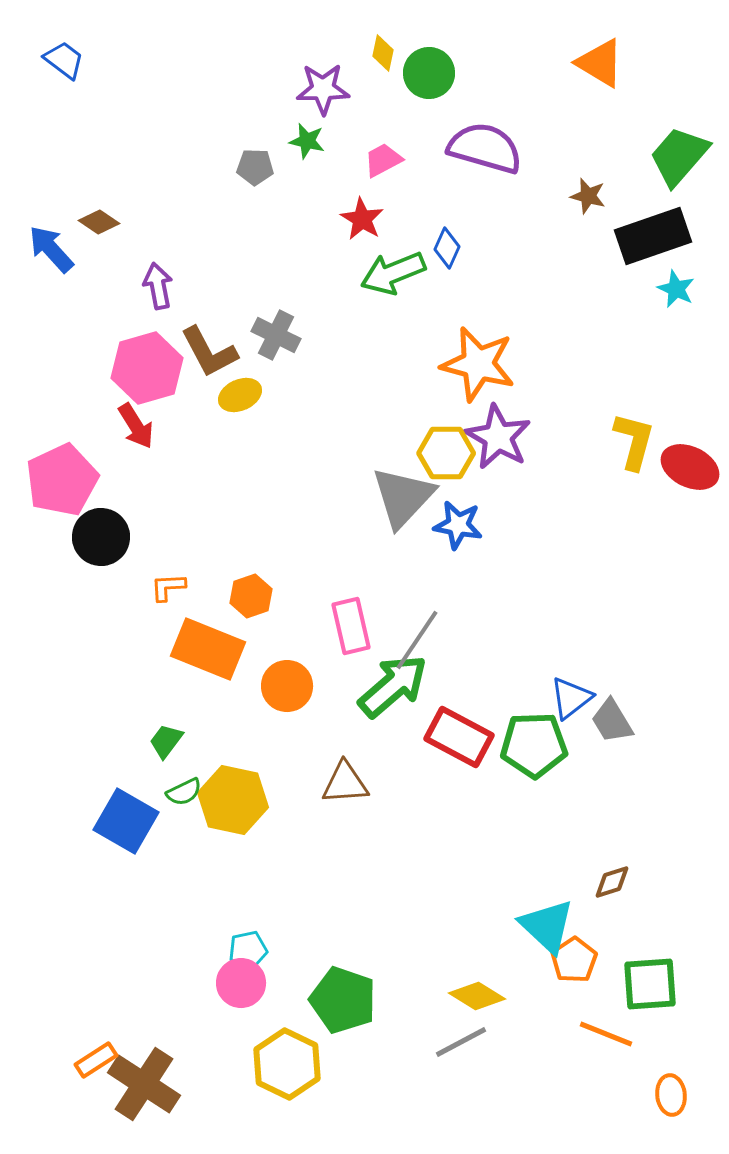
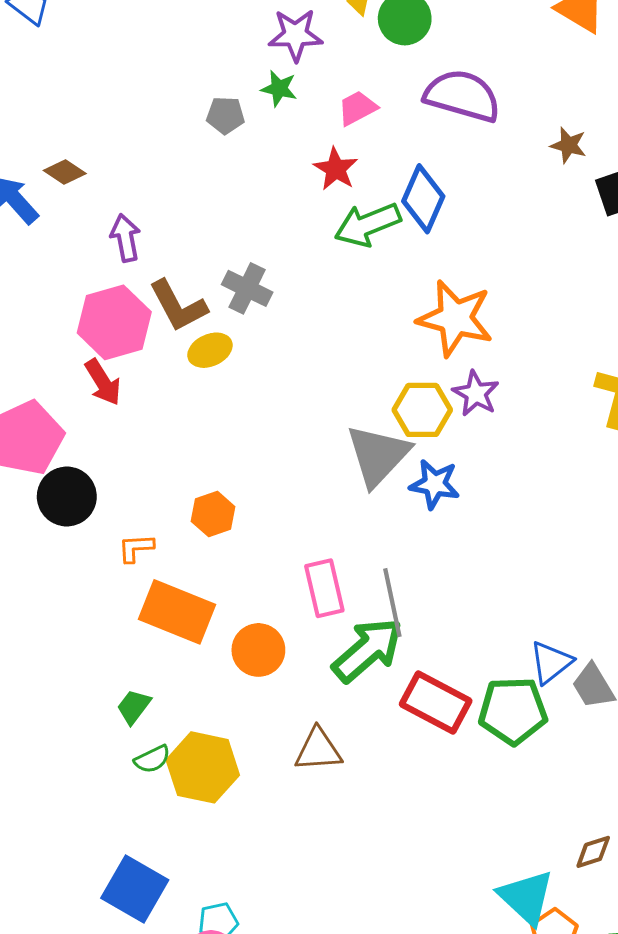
blue diamond: (447, 248) -> (423, 199), size x1.6
purple star: (498, 437) -> (476, 393), size x0.7
orange hexagon: (251, 596) -> (213, 514), moved
gray line: (417, 640) -> (392, 603), turned -46
blue square: (126, 821) -> (135, 889), moved

